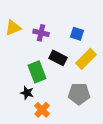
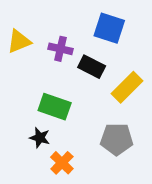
blue square: (77, 34) -> (109, 28), moved, size x1.5
black rectangle: (58, 58) -> (92, 67), moved
green rectangle: (37, 72) -> (55, 107), turned -50

